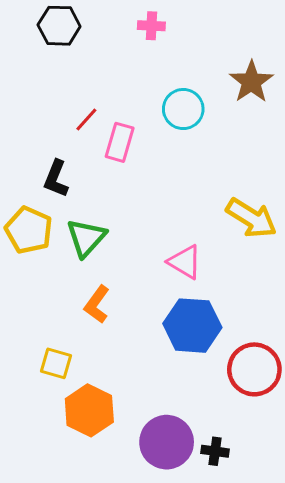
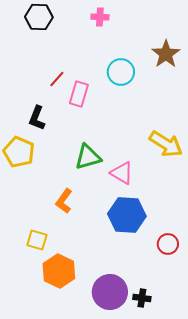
green triangle: (86, 238) -> (88, 157), moved, turned 32
red circle: (254, 369) -> (168, 244), size x0.6

